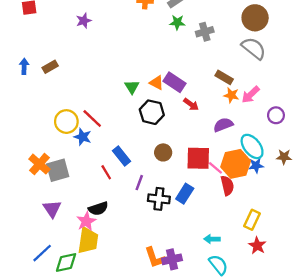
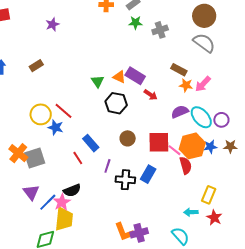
brown rectangle: (50, 67) -> (36, 66), moved
purple circle: (276, 115) -> (221, 120), moved
cyan ellipse: (252, 146) -> (201, 117), moved
brown star: (284, 157) -> (230, 146), moved
cyan arrow: (212, 239) -> (191, 212), moved
blue line: (42, 253) -> (48, 202), moved

